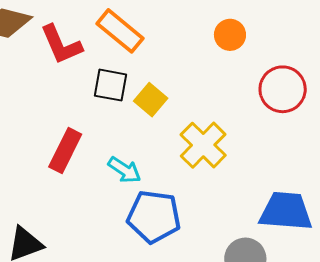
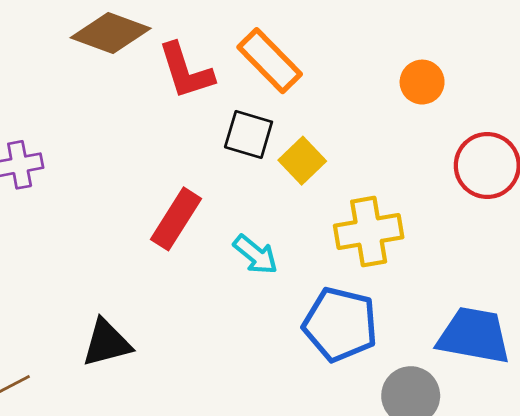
yellow cross: (203, 145) -> (369, 232), turned 30
blue pentagon: (154, 217) -> (340, 324), moved

